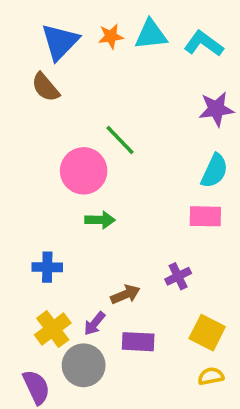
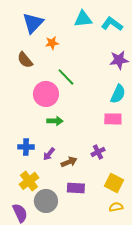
orange star: (111, 36) -> (52, 43), moved
brown semicircle: (45, 87) -> (25, 60), moved
purple arrow: (95, 324) -> (49, 154), moved

